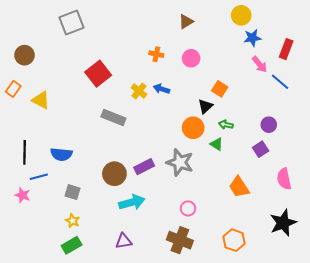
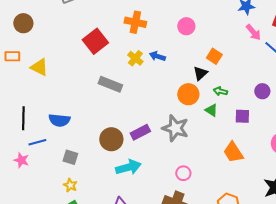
orange cross: (156, 54) -> (135, 22), moved, size x1.5
orange rectangle: (13, 89) -> (12, 56), turned 56
purple square: (261, 149) -> (242, 116), moved, turned 35

